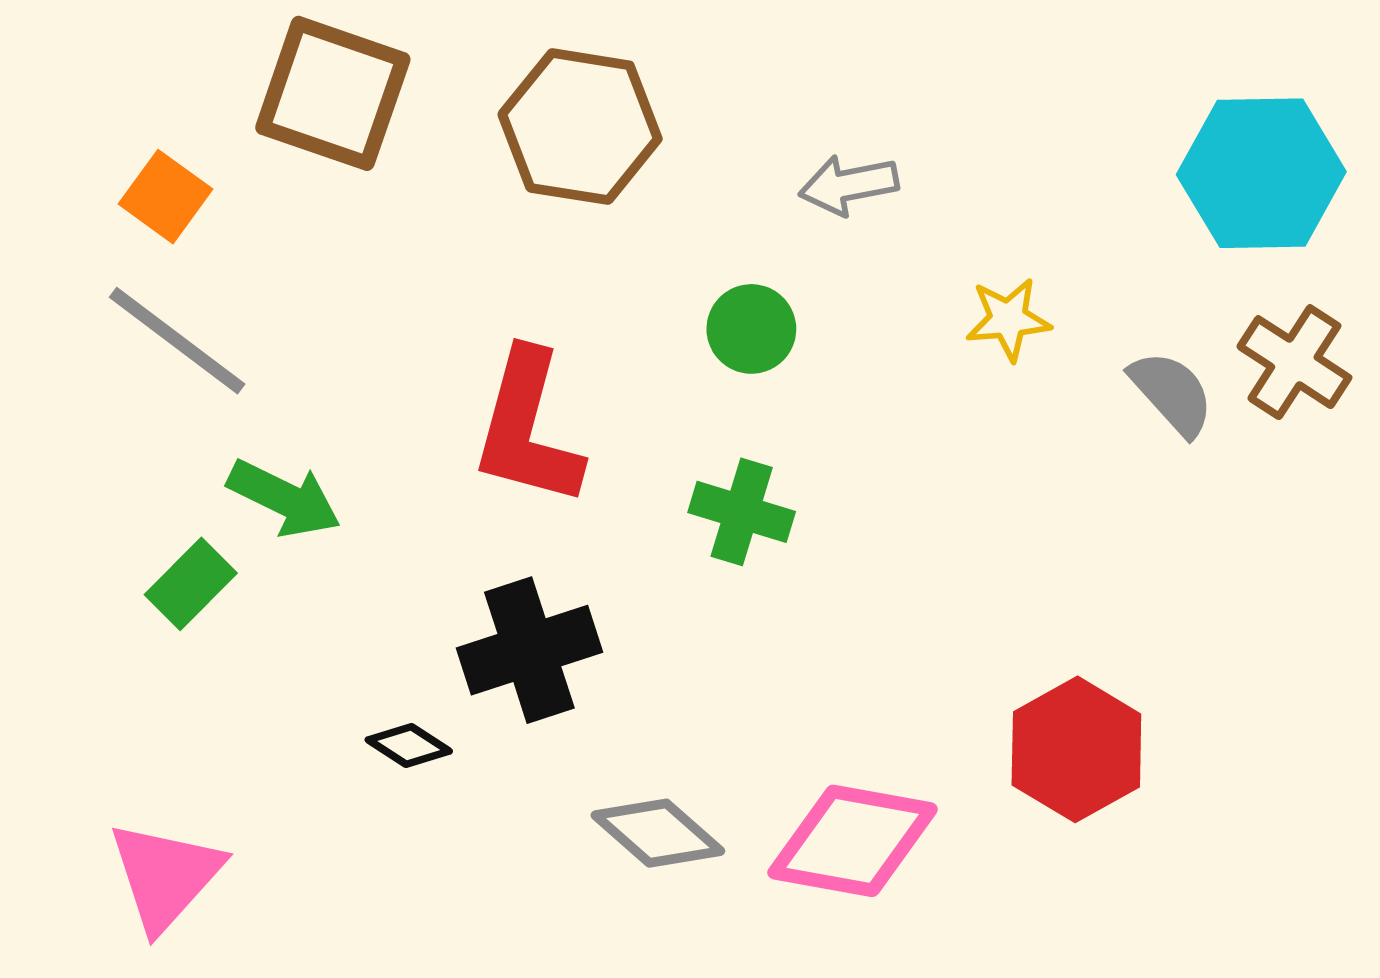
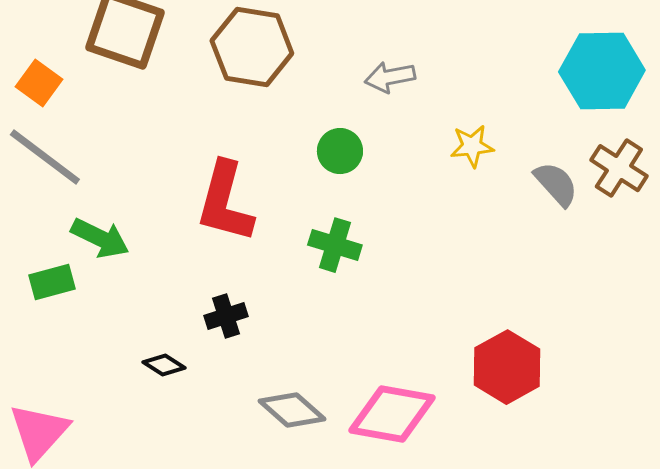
green rectangle: (191, 584) -> (52, 282), turned 30
black cross: (529, 650) -> (226, 316), size x0.6

